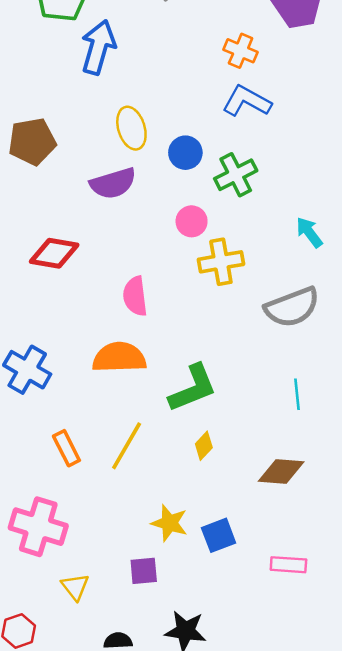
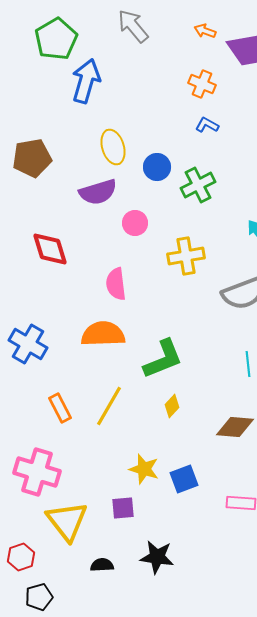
blue L-shape: (247, 101) -> (207, 125), size x0.6
pink circle: (192, 221) -> (135, 223), moved
red diamond: (54, 253) -> (50, 249), turned 63
yellow triangle: (75, 587) -> (67, 521), size x1.8

